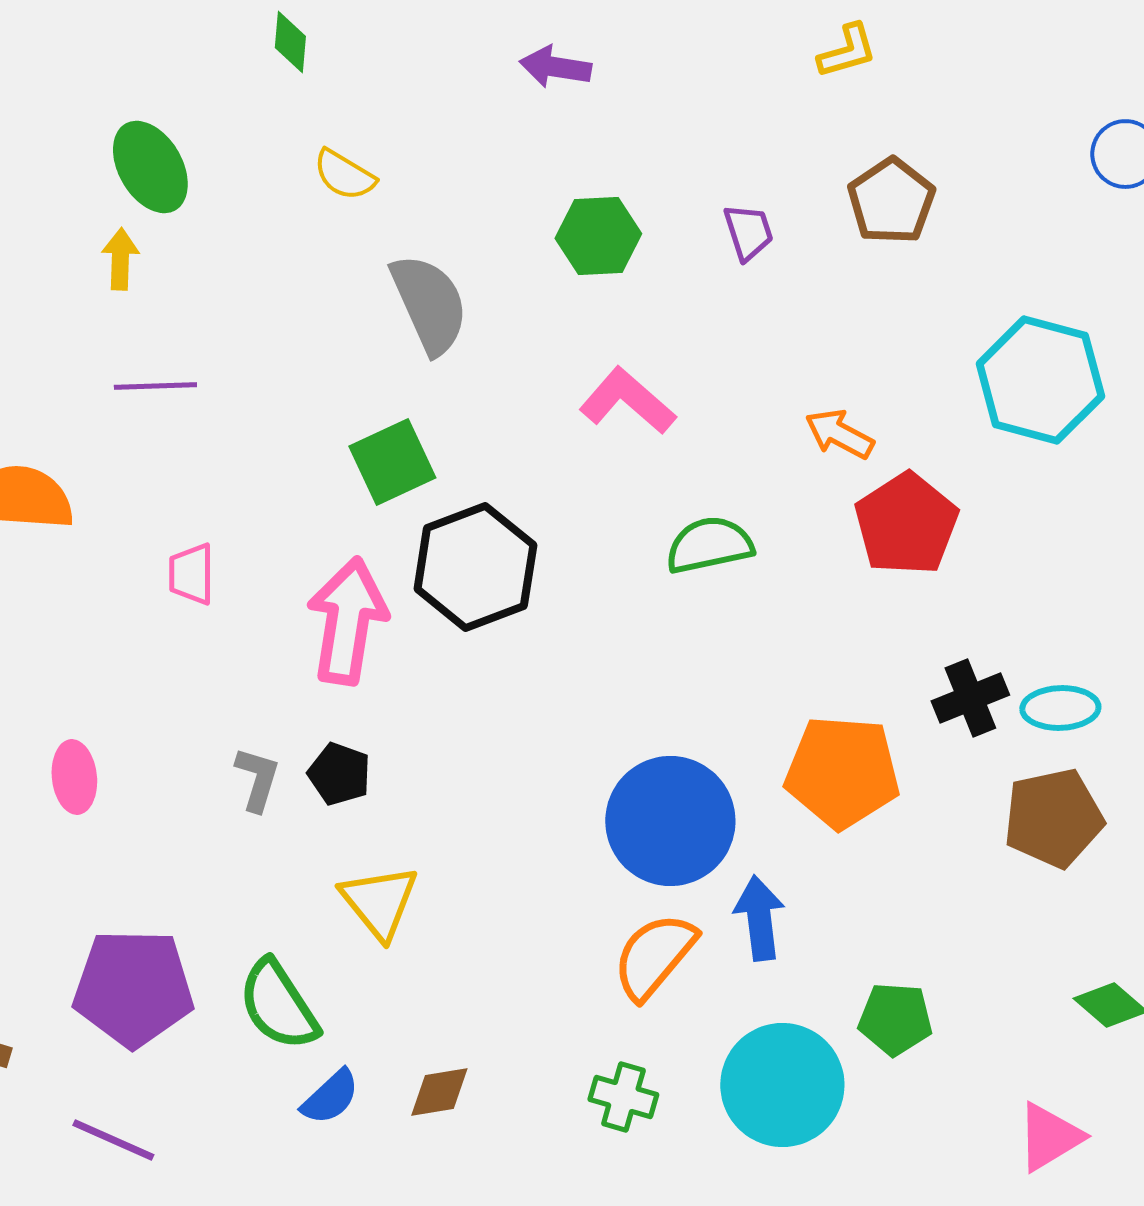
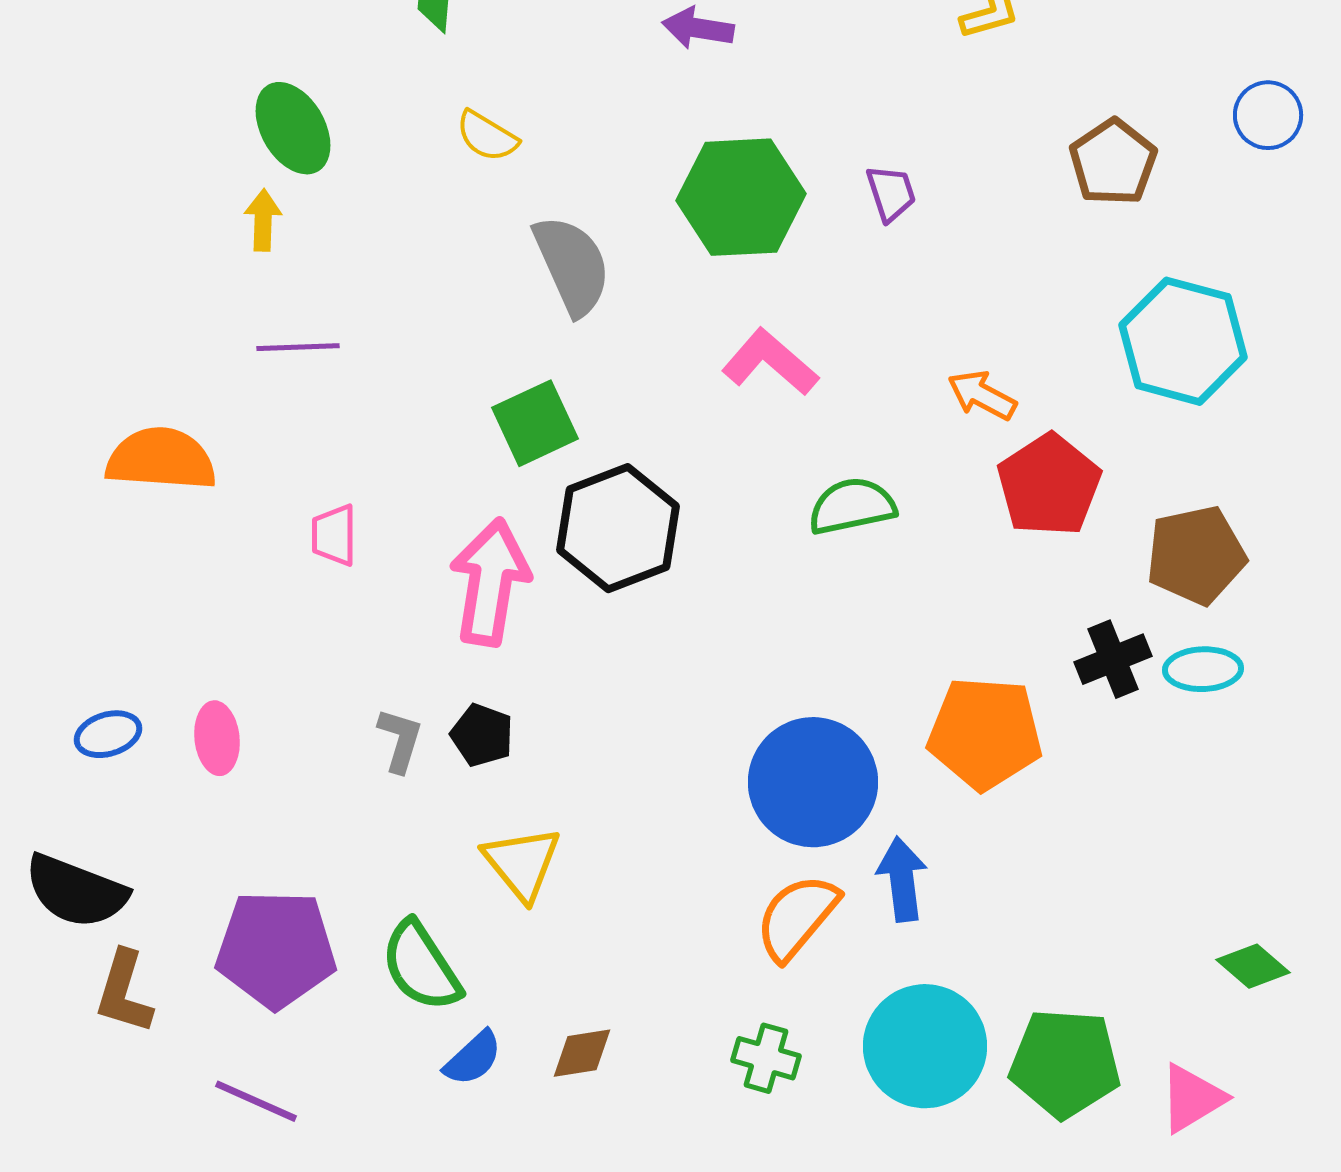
brown pentagon: (891, 201) -> (1113, 162), moved
green hexagon: (598, 236) -> (741, 197), size x1.5
brown pentagon: (1053, 818) -> (1196, 555), moved
green pentagon: (895, 1019) -> (1065, 1063), moved, size x1.5

